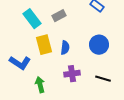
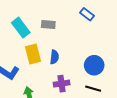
gray rectangle: (59, 16) -> (48, 24), turned 32
blue circle: (99, 45) -> (94, 65), moved

